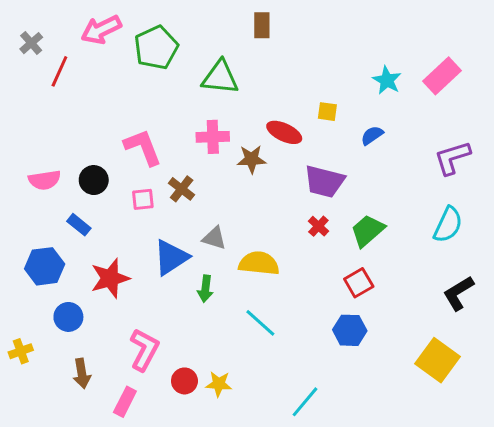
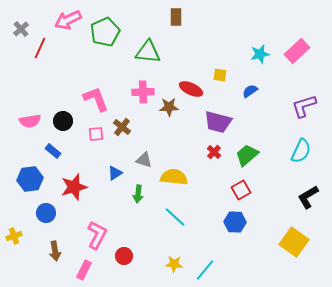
cyan star: (387, 80) -> (260, 54), turned 30
blue triangle: (171, 257) -> (115, 173), size x0.6
yellow star: (219, 384) -> (174, 264), moved

